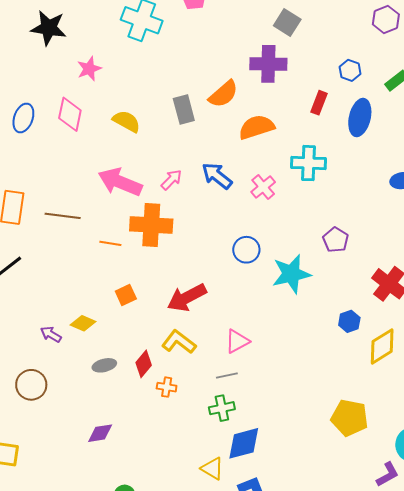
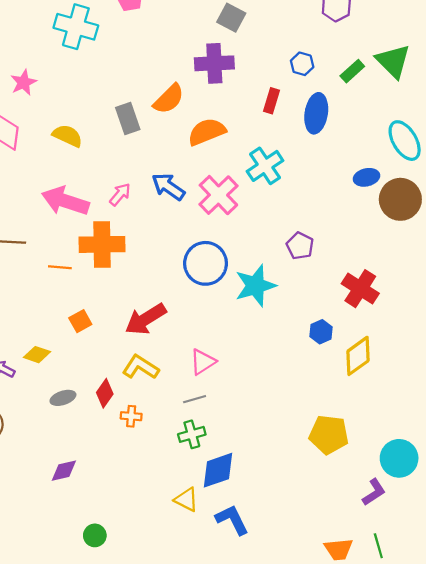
cyan cross: (308, 163) -> (265, 166), turned -32
pink cross: (263, 187) -> (218, 195), size x1.5
blue circle: (246, 250) -> (206, 263), size x1.5

